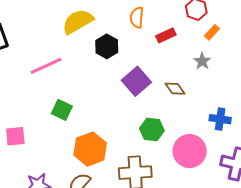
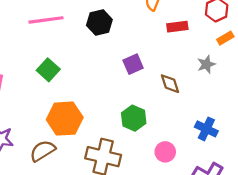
black hexagon: (107, 46) -> (99, 23), moved
purple square: (136, 81) -> (133, 64), size x0.7
pink circle: (190, 151) -> (165, 152), size x0.6

